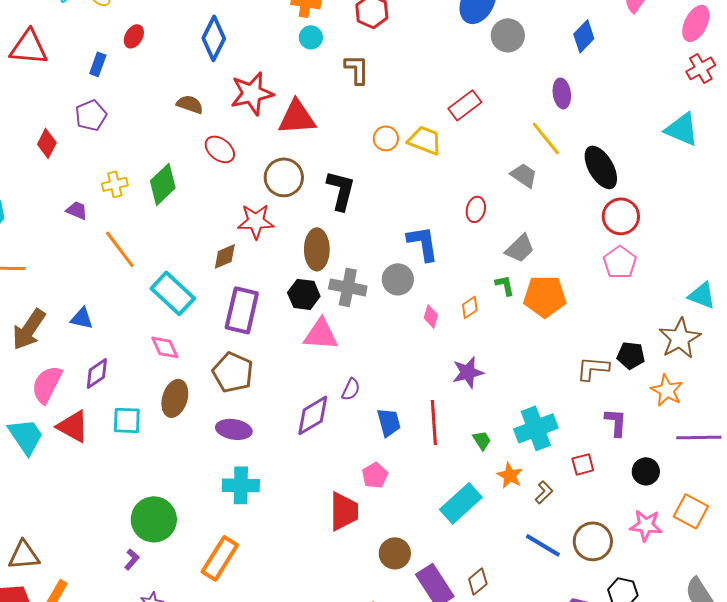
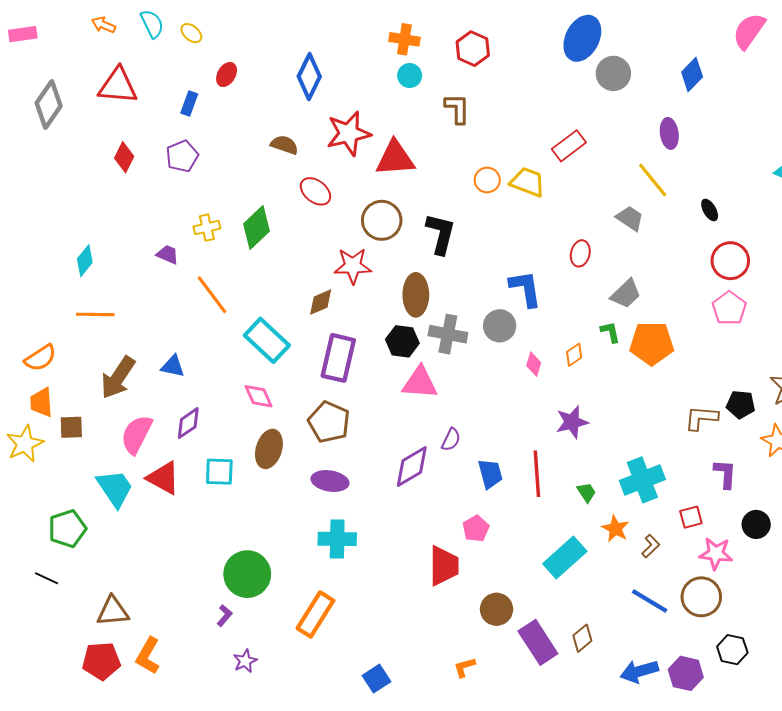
red diamond: (47, 143) -> (124, 157), moved
black ellipse: (601, 167) -> (710, 210), size x0.5
pink star: (646, 525) -> (716, 553), moved

